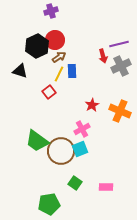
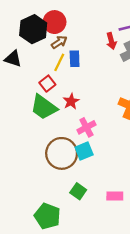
red star: (92, 105) -> (71, 101), moved
green trapezoid: (37, 141) -> (44, 107), moved
green pentagon: (49, 204) -> (47, 216), turned 30

